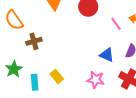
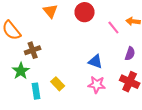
blue triangle: (107, 55) -> (95, 62), moved
green star: (14, 69) -> (21, 71), moved

